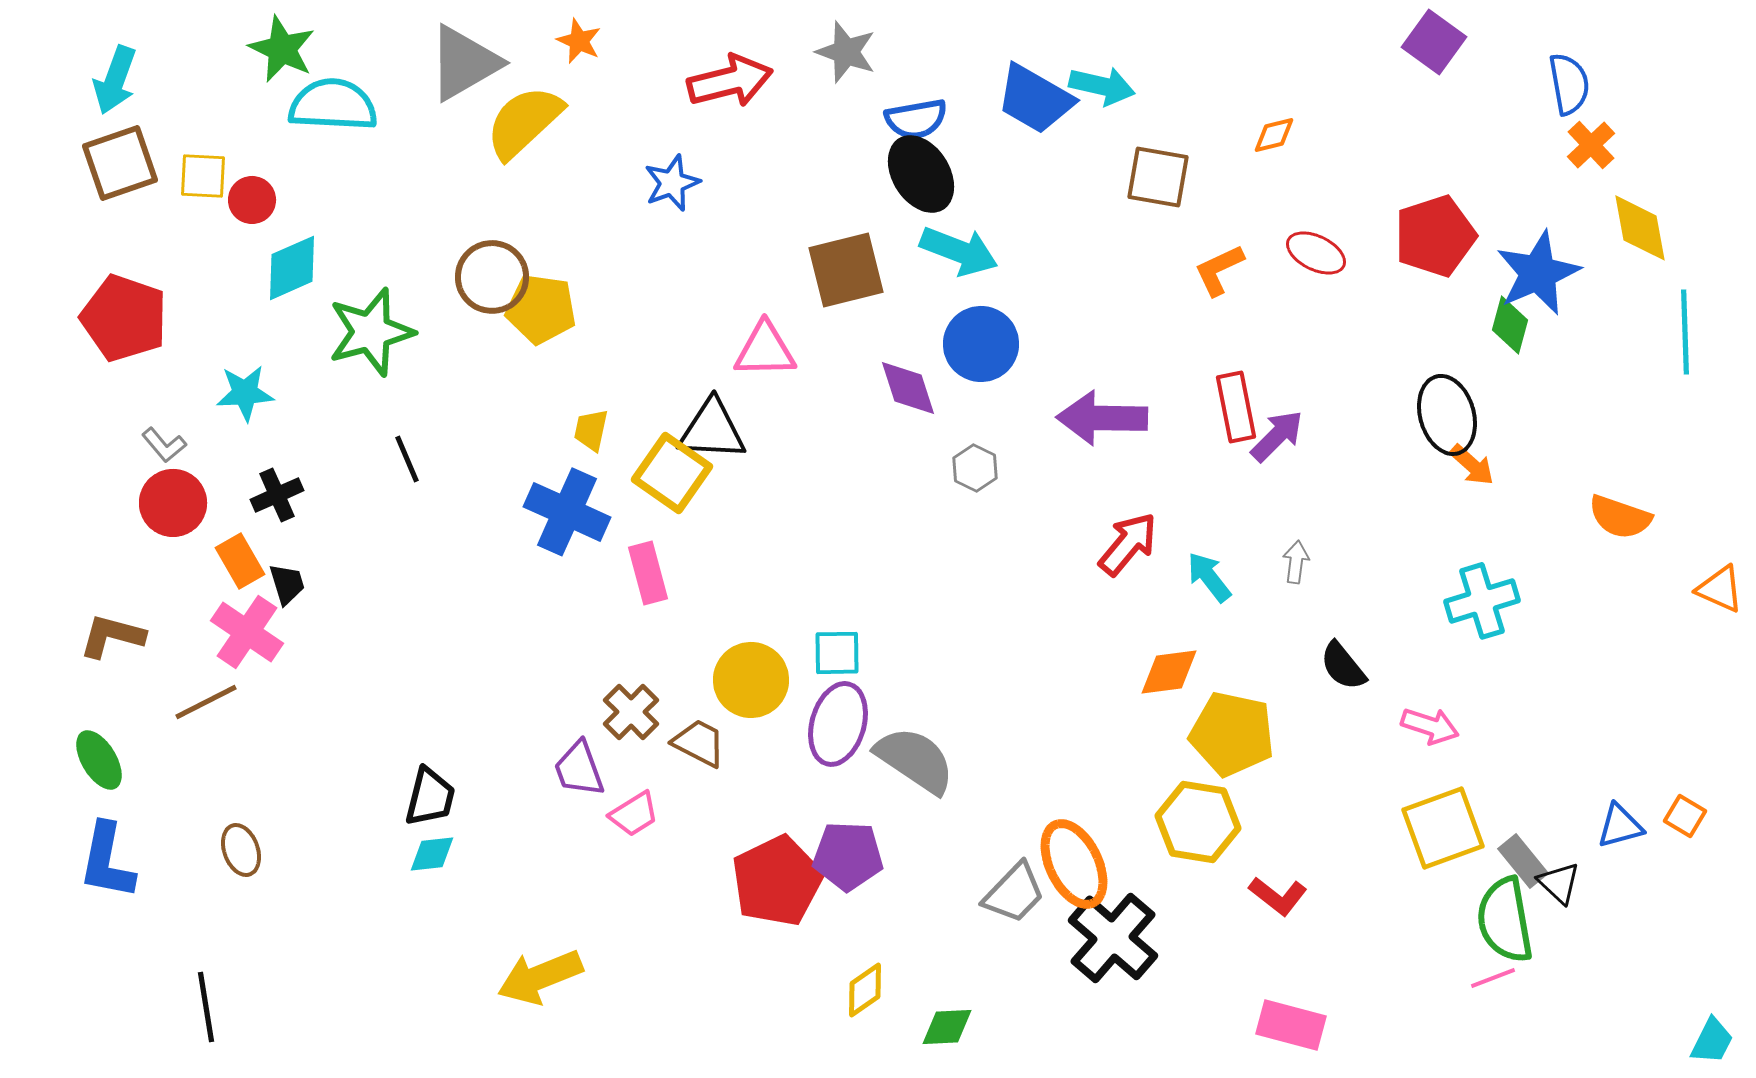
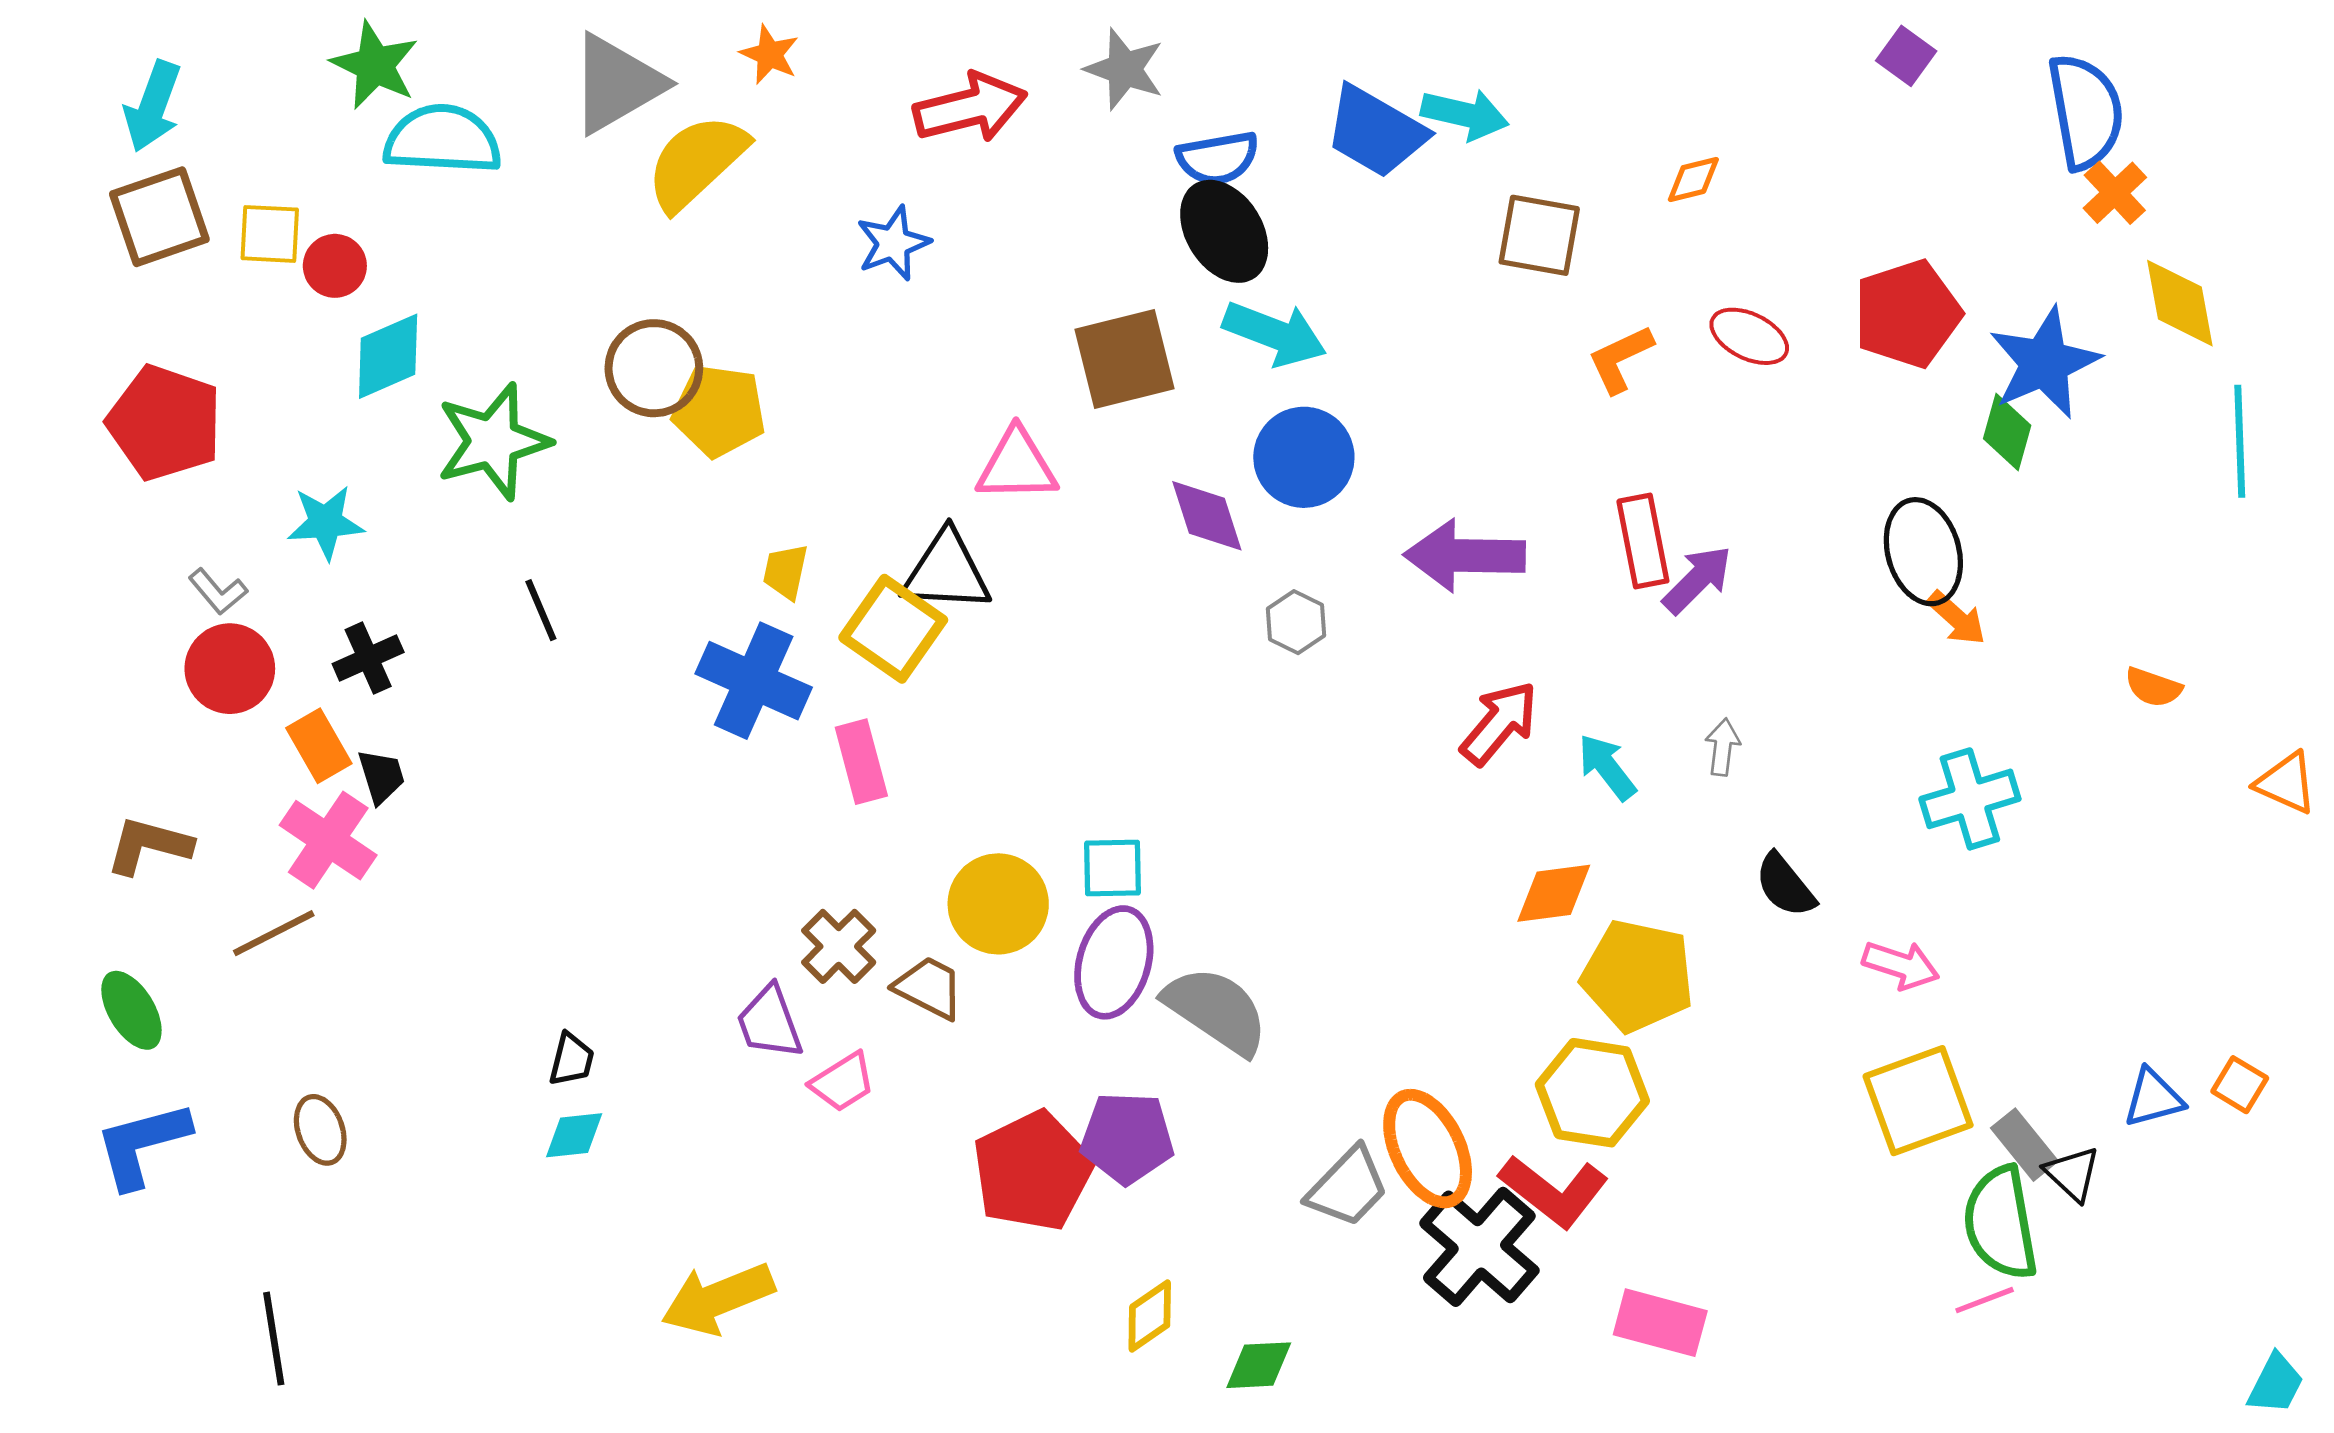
purple square: (1434, 42) -> (1906, 56), size x0.7
blue semicircle: (1569, 84) -> (2086, 112), size x1.4
orange semicircle: (1620, 517) -> (2153, 687), size x0.7
black trapezoid: (430, 797) -> (571, 1059), size x0.7
blue L-shape: (107, 861) -> (142, 1145), turned 64
red L-shape: (1278, 896) -> (1554, 1191), moved, size x1.4
pink rectangle: (1291, 1025) -> (1660, 1323), moved

